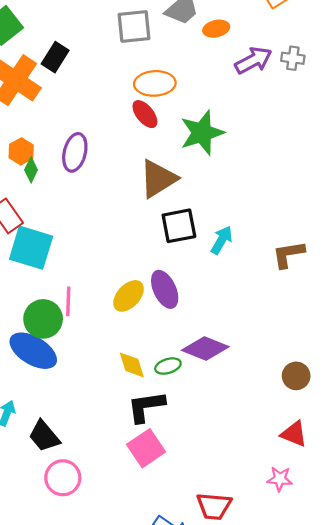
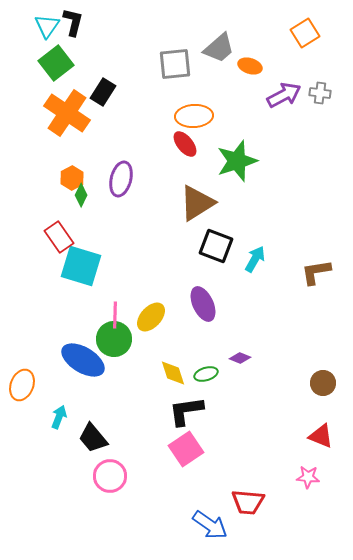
orange ellipse: (216, 29) -> (250, 66), turned 30
black square: (179, 226) -> (216, 246), turned 32
yellow ellipse: (129, 296) -> (151, 317), moved
green circle: (43, 319) -> (114, 339), moved
purple diamond: (205, 348) -> (240, 358), size x0.5

